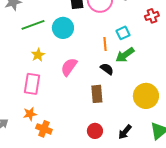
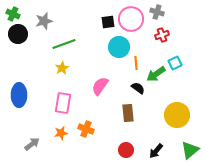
red cross: (152, 16) -> (162, 35), moved
cyan circle: (63, 28) -> (119, 47), moved
cyan square: (123, 33) -> (175, 63), moved
yellow star: (38, 55) -> (62, 68), moved
orange cross: (44, 129) -> (86, 129), moved

